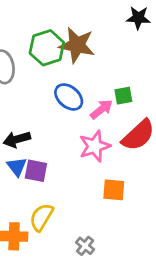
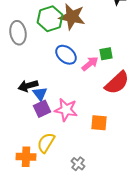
pink star: (95, 146) -> (66, 110), moved, turned 30
blue triangle: (17, 167) -> (40, 94), moved
purple square: (36, 171) -> (42, 109), turned -36

